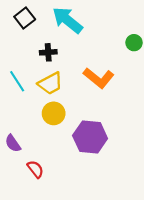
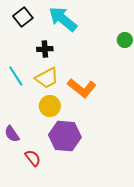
orange L-shape: (99, 78) -> (82, 88), moved
purple hexagon: (90, 137) -> (65, 136), moved

